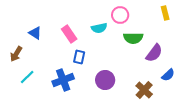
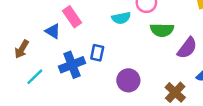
blue triangle: (35, 33) -> (53, 31), moved
pink rectangle: (69, 34) -> (72, 17), moved
blue cross: (63, 80) -> (72, 65), moved

